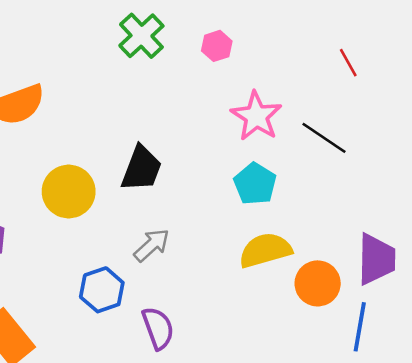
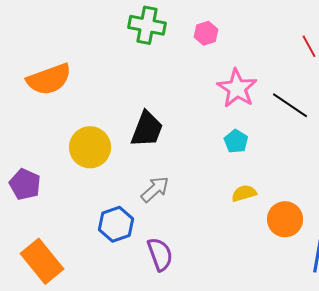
green cross: (141, 36) -> (147, 25), turned -36
cyan pentagon: (255, 184) -> (236, 141), size x0.7
yellow semicircle: (265, 250) -> (244, 193), size x0.6

